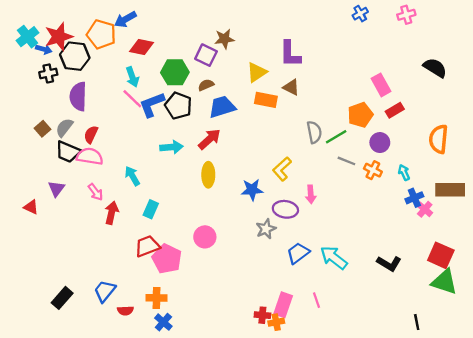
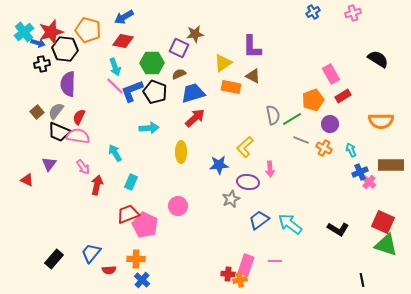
blue arrow: (125, 19) -> (124, 17), moved
red arrow: (209, 139) -> (195, 118), moved
orange semicircle: (439, 139) -> (381, 121), turned -95
pink line: (317, 300) -> (275, 261), turned -72

